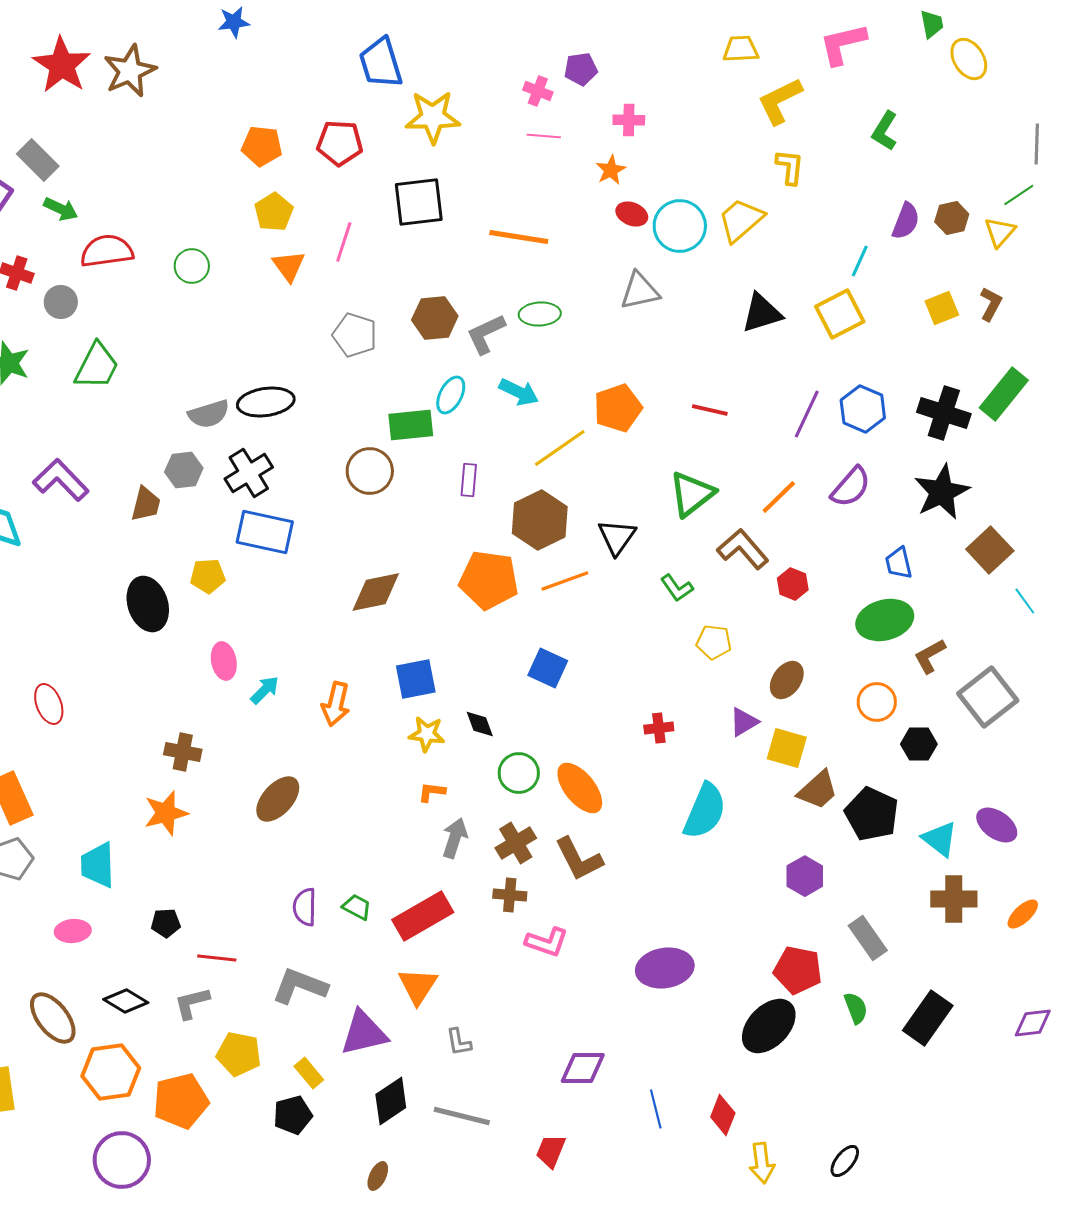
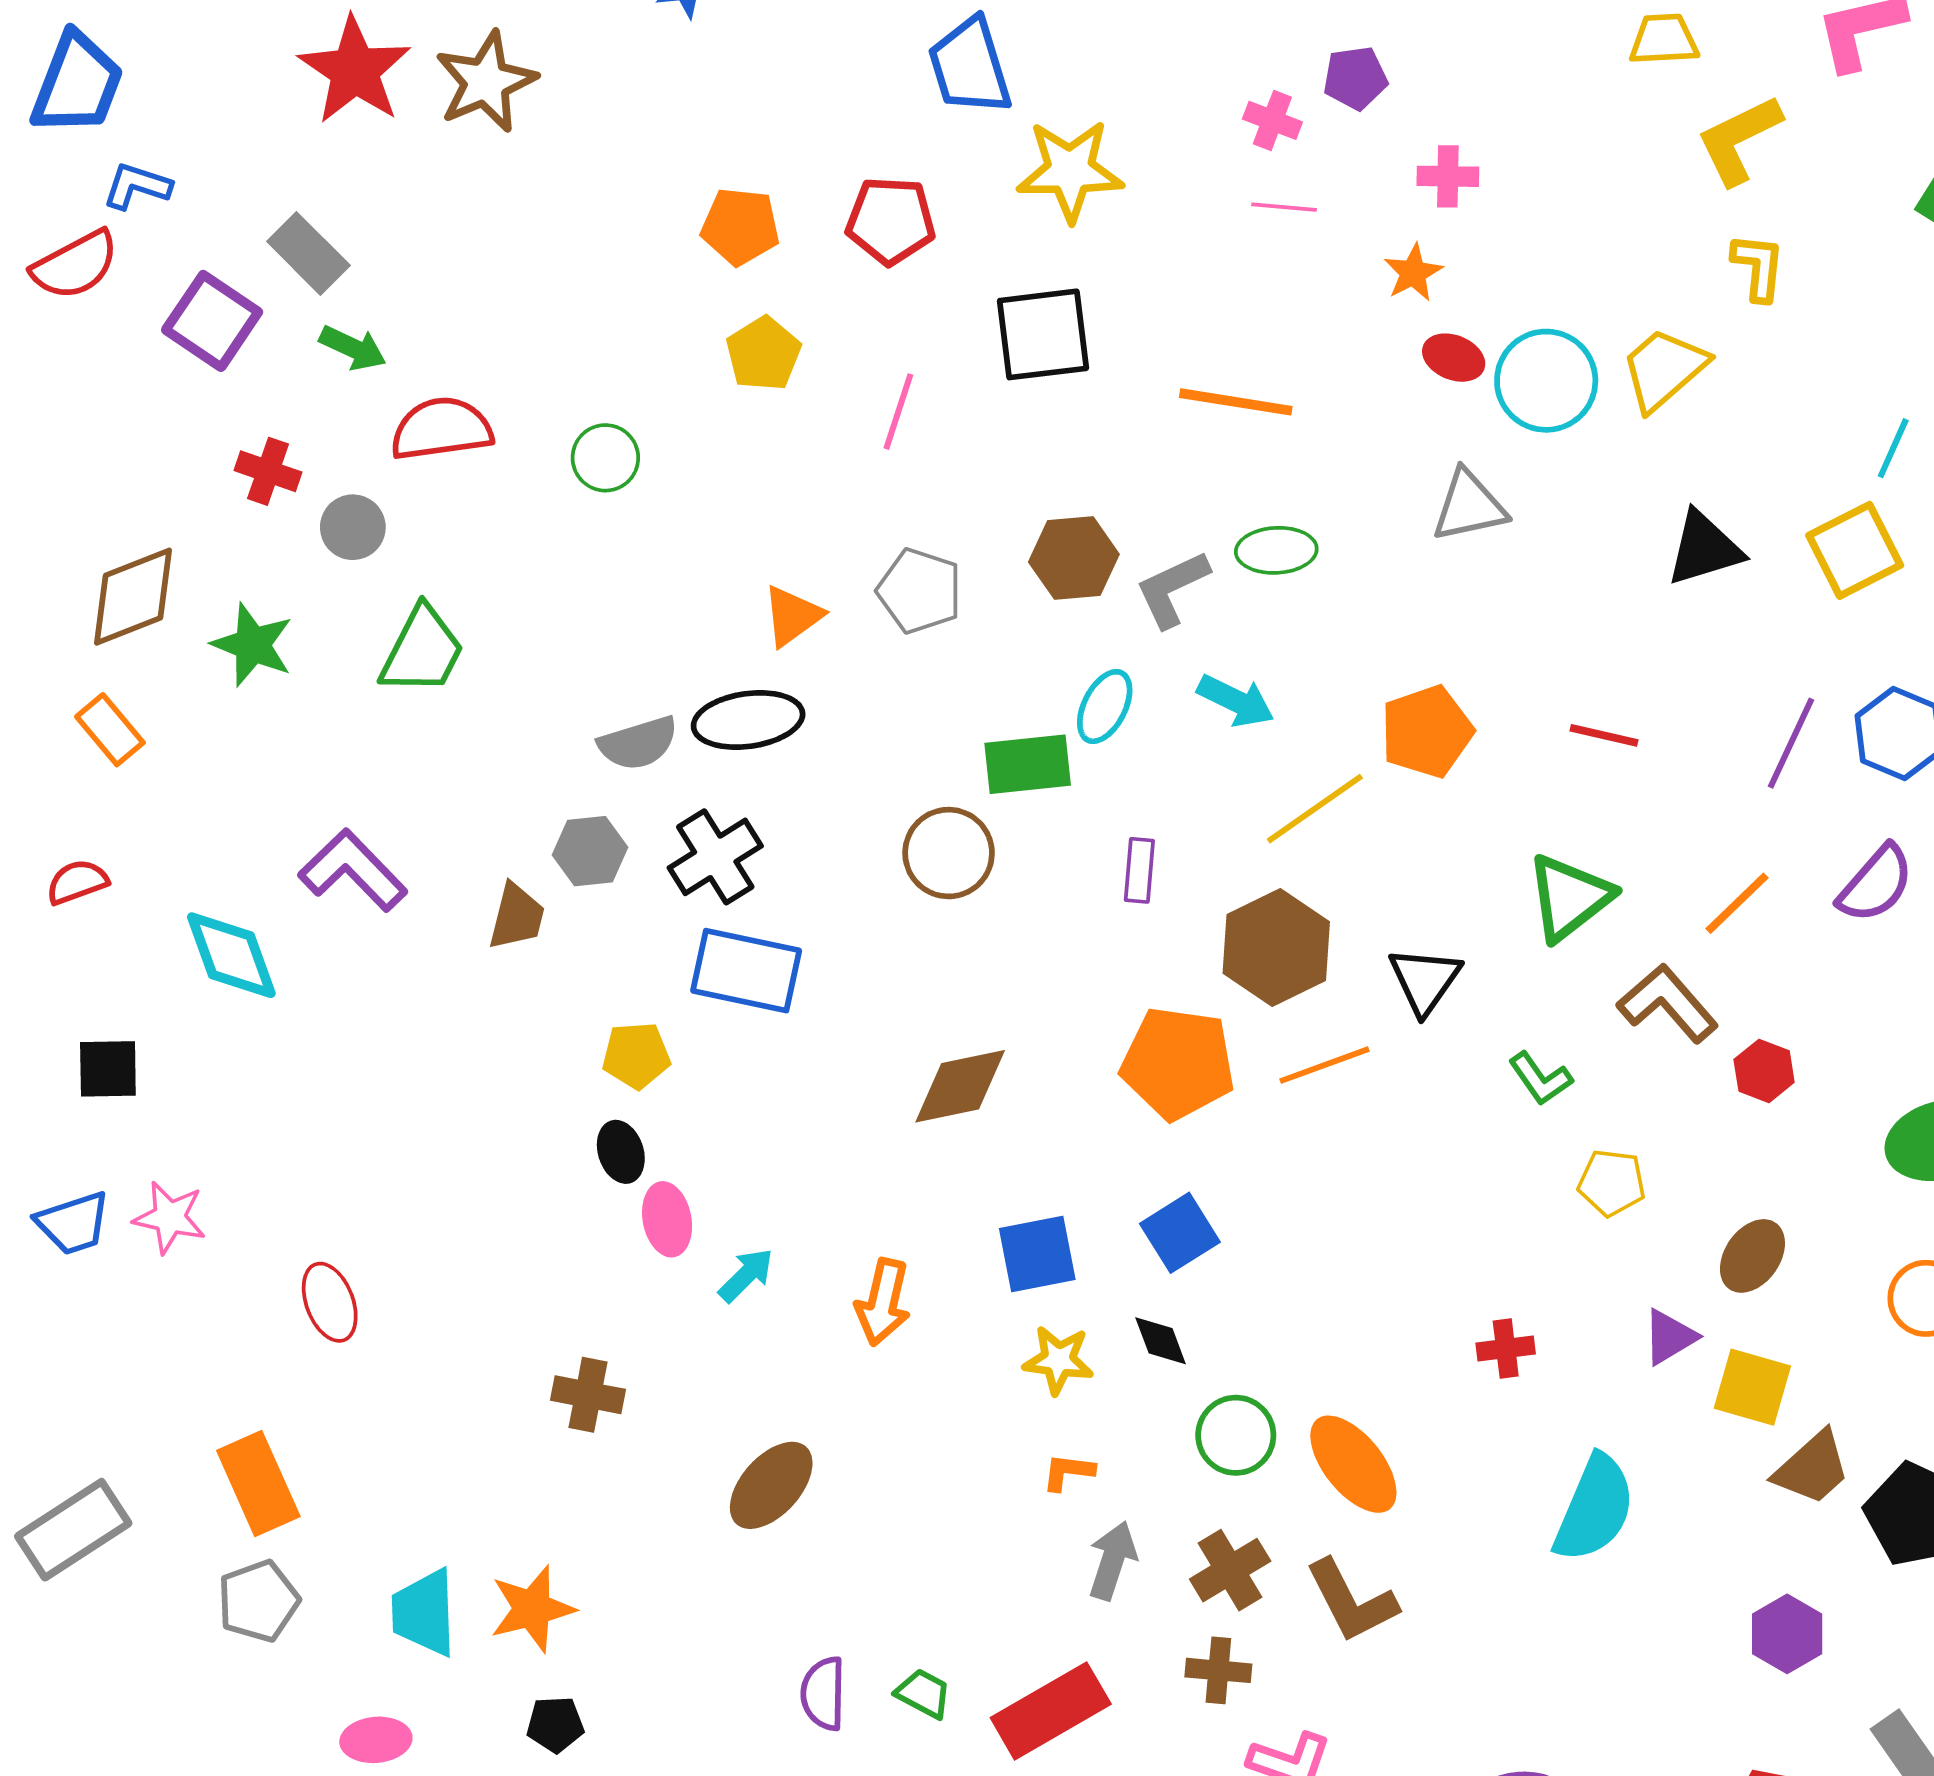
orange triangle: (289, 266) -> (792, 616), moved, turned 30
black ellipse: (148, 604) -> (621, 1152), moved, size x0.6
blue square: (548, 668) -> (1180, 1233), moved, turned 33
orange star: (166, 813) -> (532, 1609), moved

